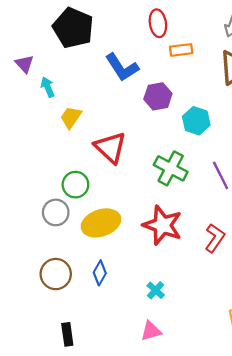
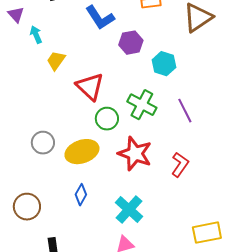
green circle: (75, 185) -> (107, 119), moved
brown circle: (56, 274) -> (27, 207), moved
cyan cross: (156, 290) -> (129, 210), size x1.8

